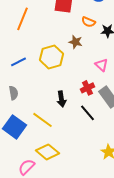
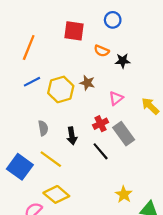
brown star: (76, 42) -> (87, 83), moved
blue line: (18, 62) -> (32, 82), moved
pink triangle: (102, 65) -> (116, 98), turned 40
gray semicircle: (14, 93) -> (43, 128), moved

